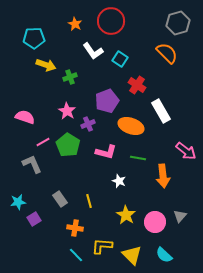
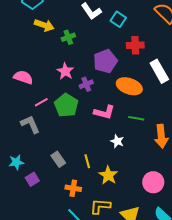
red cross: (137, 85) -> (135, 45), turned -36
yellow star: (126, 215) -> (108, 175), moved

